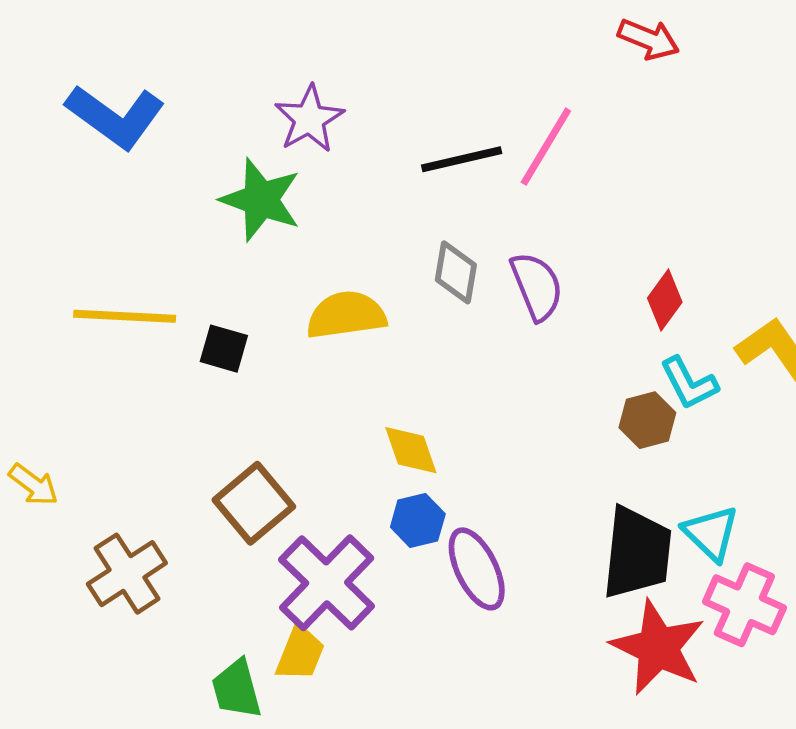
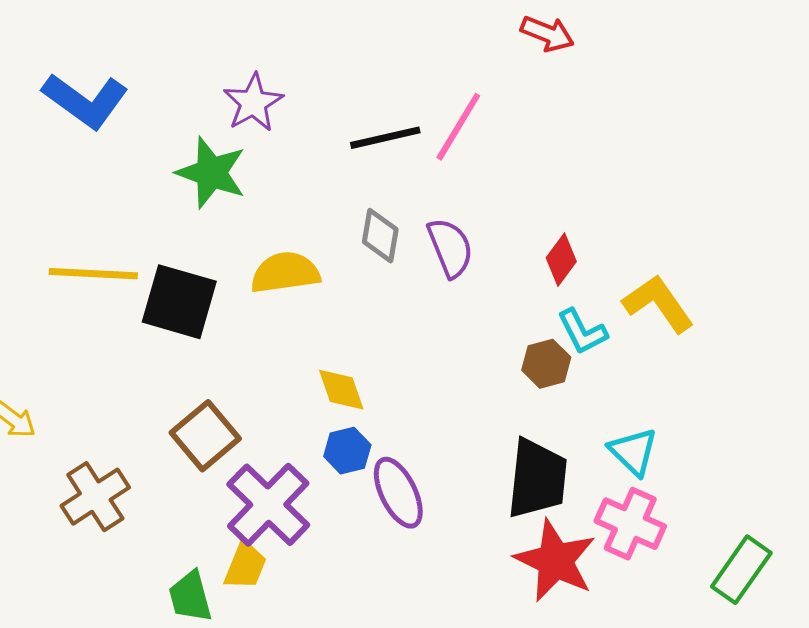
black square: (224, 349) -> (179, 302), size x1.8
cyan triangle: (711, 533) -> (633, 452), moved

